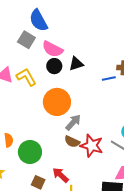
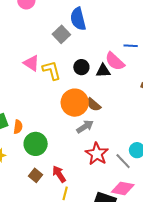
pink semicircle: (53, 49) -> (115, 61), moved
blue line: (109, 79) -> (131, 46), moved
brown semicircle: (72, 142) -> (94, 105), moved

